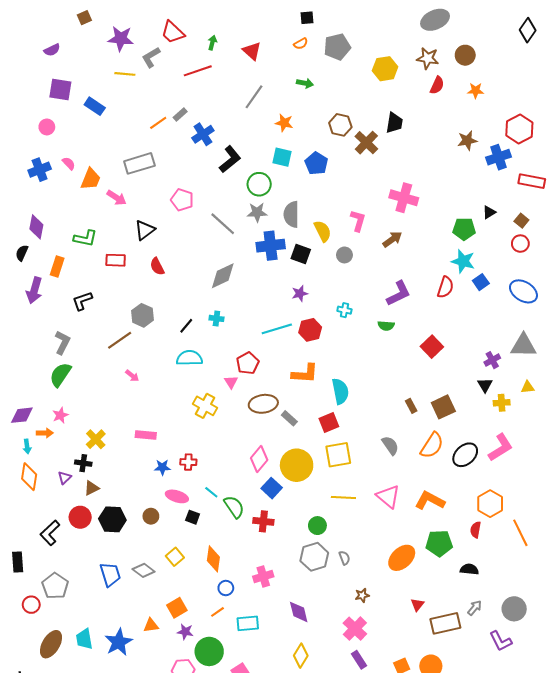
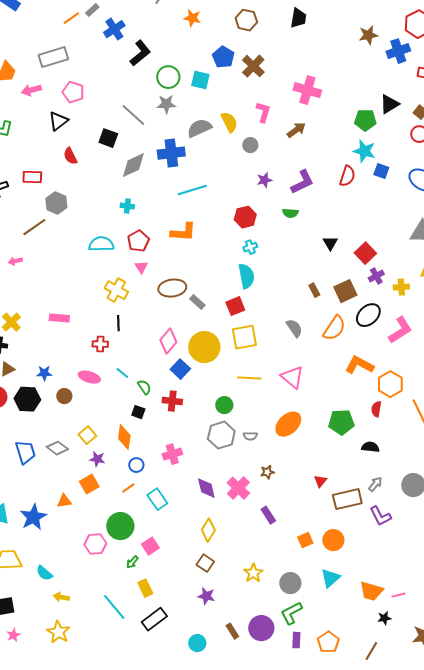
brown cross: (366, 143) -> (253, 66), moved
cyan square: (282, 157) -> (200, 80), moved
pink arrow: (117, 198) -> (31, 90), turned 132
pink pentagon: (182, 200) -> (73, 92), moved
black triangle: (489, 212) -> (389, 104), size x1.5
gray semicircle: (291, 214) -> (199, 128), moved, turned 65
blue cross: (271, 246) -> (171, 153), moved
black square: (301, 254) -> (108, 138), moved
red rectangle: (116, 260) -> (32, 177), moved
blue square: (481, 282) -> (381, 171), turned -35
purple star: (300, 293) -> (264, 180), moved
cyan cross: (344, 310) -> (250, 247), moved, turned -32
black line: (186, 326) -> (118, 323), moved, turned -42
cyan line: (277, 329) -> (192, 190), moved
red hexagon: (310, 330) -> (245, 217), moved
red square: (432, 347) -> (365, 253), moved
purple cross: (492, 360) -> (376, 276), moved
red pentagon: (248, 363) -> (138, 241), moved
orange L-shape: (305, 374) -> (183, 232), moved
pink arrow: (132, 376) -> (15, 261), moved, turned 128
black triangle: (485, 385) -> (330, 243), moved
black ellipse: (465, 455) -> (368, 315), moved
blue star: (162, 467) -> (44, 373), moved
orange L-shape: (430, 501) -> (359, 365), moved
green semicircle: (234, 507) -> (144, 387), size x0.7
black square: (193, 517) -> (138, 412), moved
gray semicircle: (344, 558) -> (250, 436), turned 112
orange ellipse: (402, 558) -> (288, 424), moved
cyan rectangle: (248, 623) -> (157, 499), turned 60
pink cross: (355, 629) -> (238, 488), moved
purple star: (185, 632) -> (97, 459), moved
purple L-shape: (501, 641) -> (380, 516), moved
purple rectangle: (359, 660) -> (268, 515), moved

